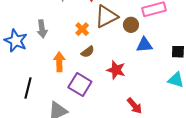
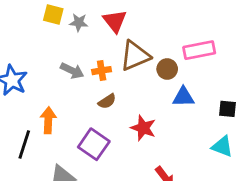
gray arrow: (42, 29) -> (72, 71), moved, turned -60
orange cross: (82, 29) -> (102, 71), turned 32
orange arrow: (59, 62) -> (48, 120), moved

